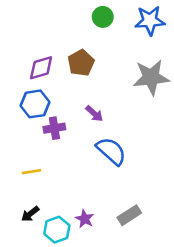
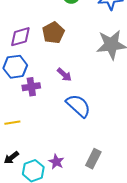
gray rectangle: (129, 215) -> (93, 159), turned -30

